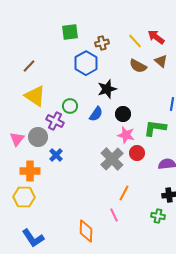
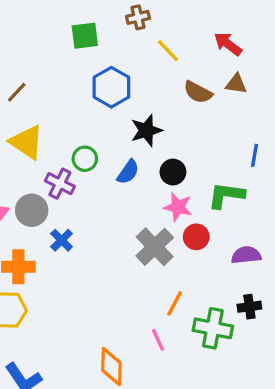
yellow line: (135, 41) -> (168, 51), moved
brown cross: (102, 43) -> (138, 17), moved
brown triangle: (161, 61) -> (236, 84), turned -32
green cross: (158, 216) -> (213, 328), moved, size x1.6

